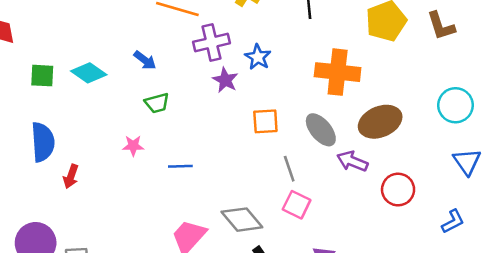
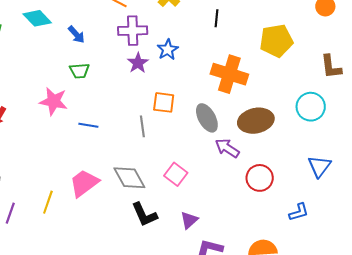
brown L-shape: (441, 26) -> (331, 67), moved
cyan diamond: (89, 73) -> (37, 18), moved
cyan circle: (456, 105) -> (311, 107), moved
pink star: (133, 146) -> (54, 101), size x1.6
gray line: (289, 169) -> (142, 126), moved

